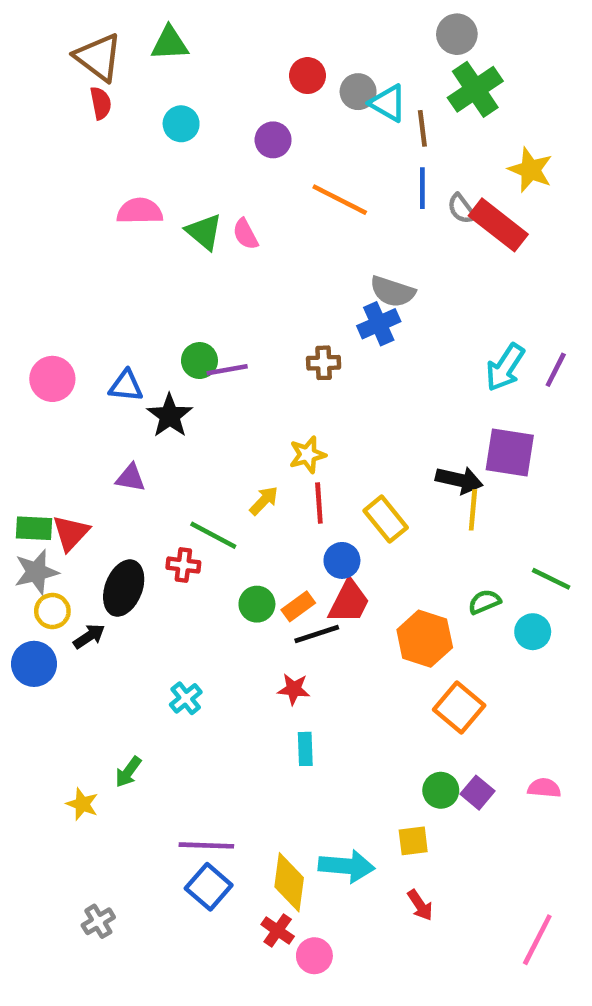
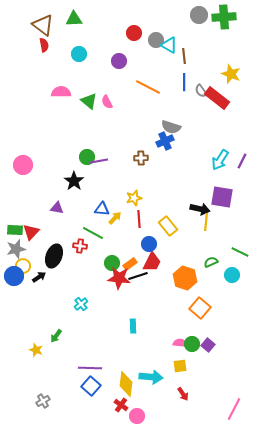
green cross: (475, 89) -> (224, 17), moved, turned 30
blue triangle: (126, 386) -> (102, 209), moved
blue circle: (34, 664) -> (14, 276), moved
red star: (294, 689) -> (119, 278), moved, size x1.6
pink semicircle: (544, 788) -> (180, 343), moved

